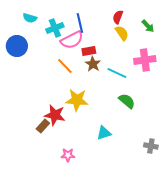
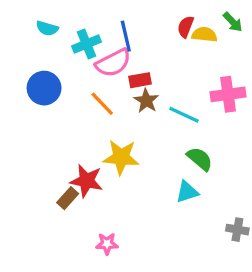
green arrow: (148, 26) -> (233, 22), moved
yellow semicircle: (122, 33) -> (204, 35), moved, turned -49
blue circle: (17, 46) -> (44, 88), moved
cyan triangle: (104, 133) -> (187, 192), moved

